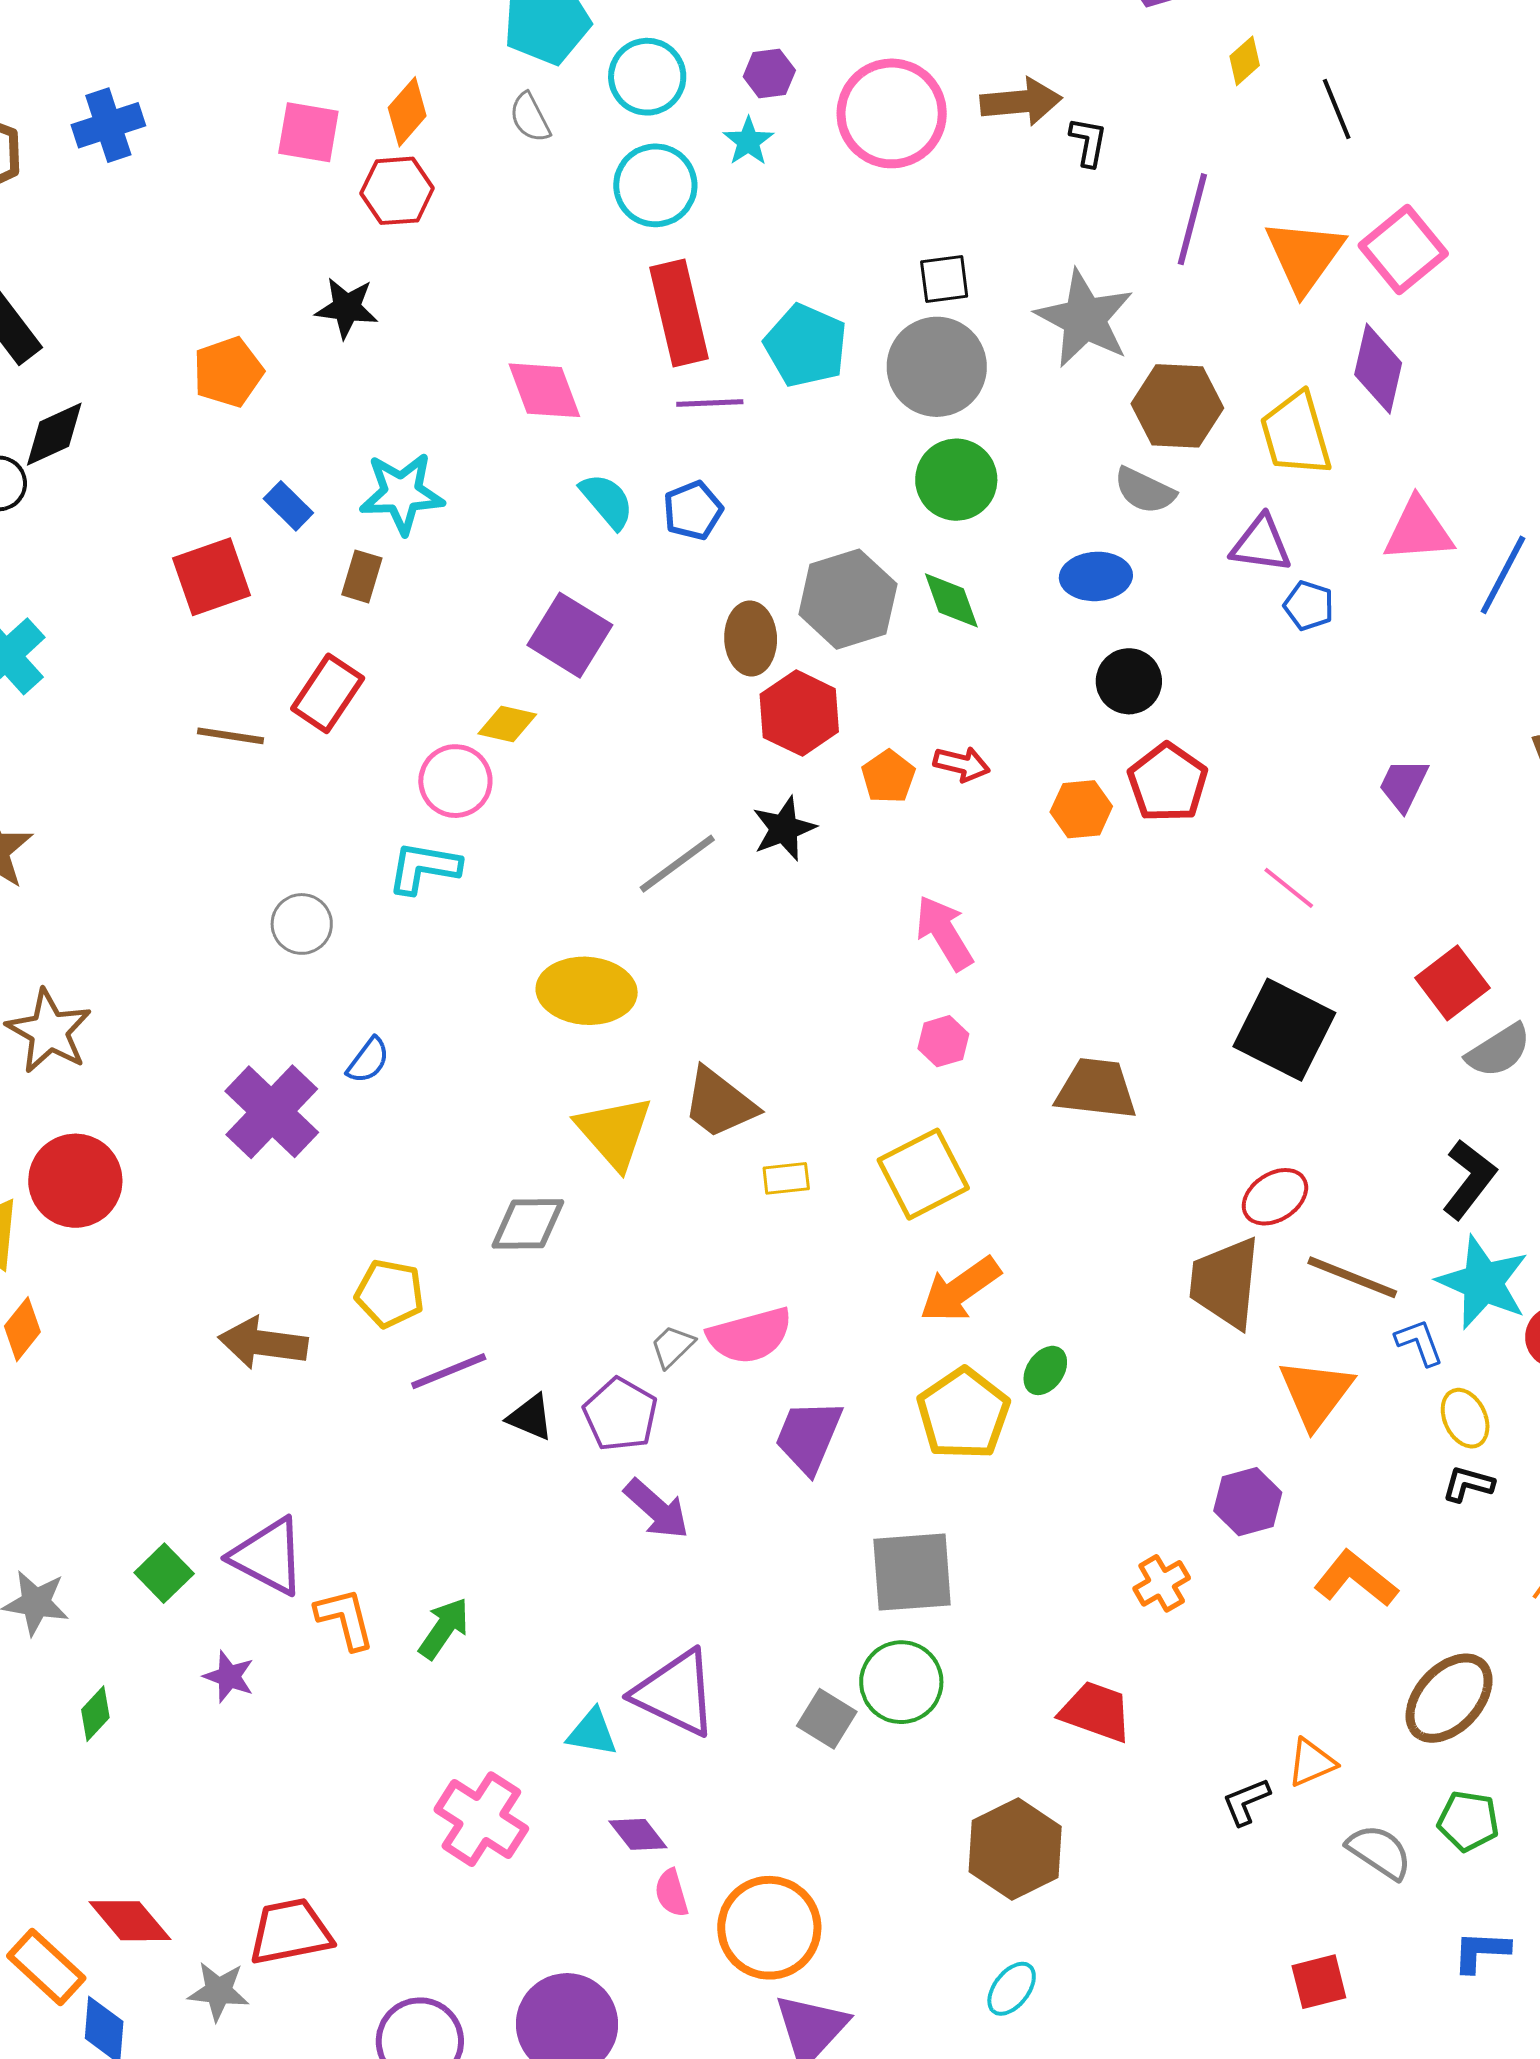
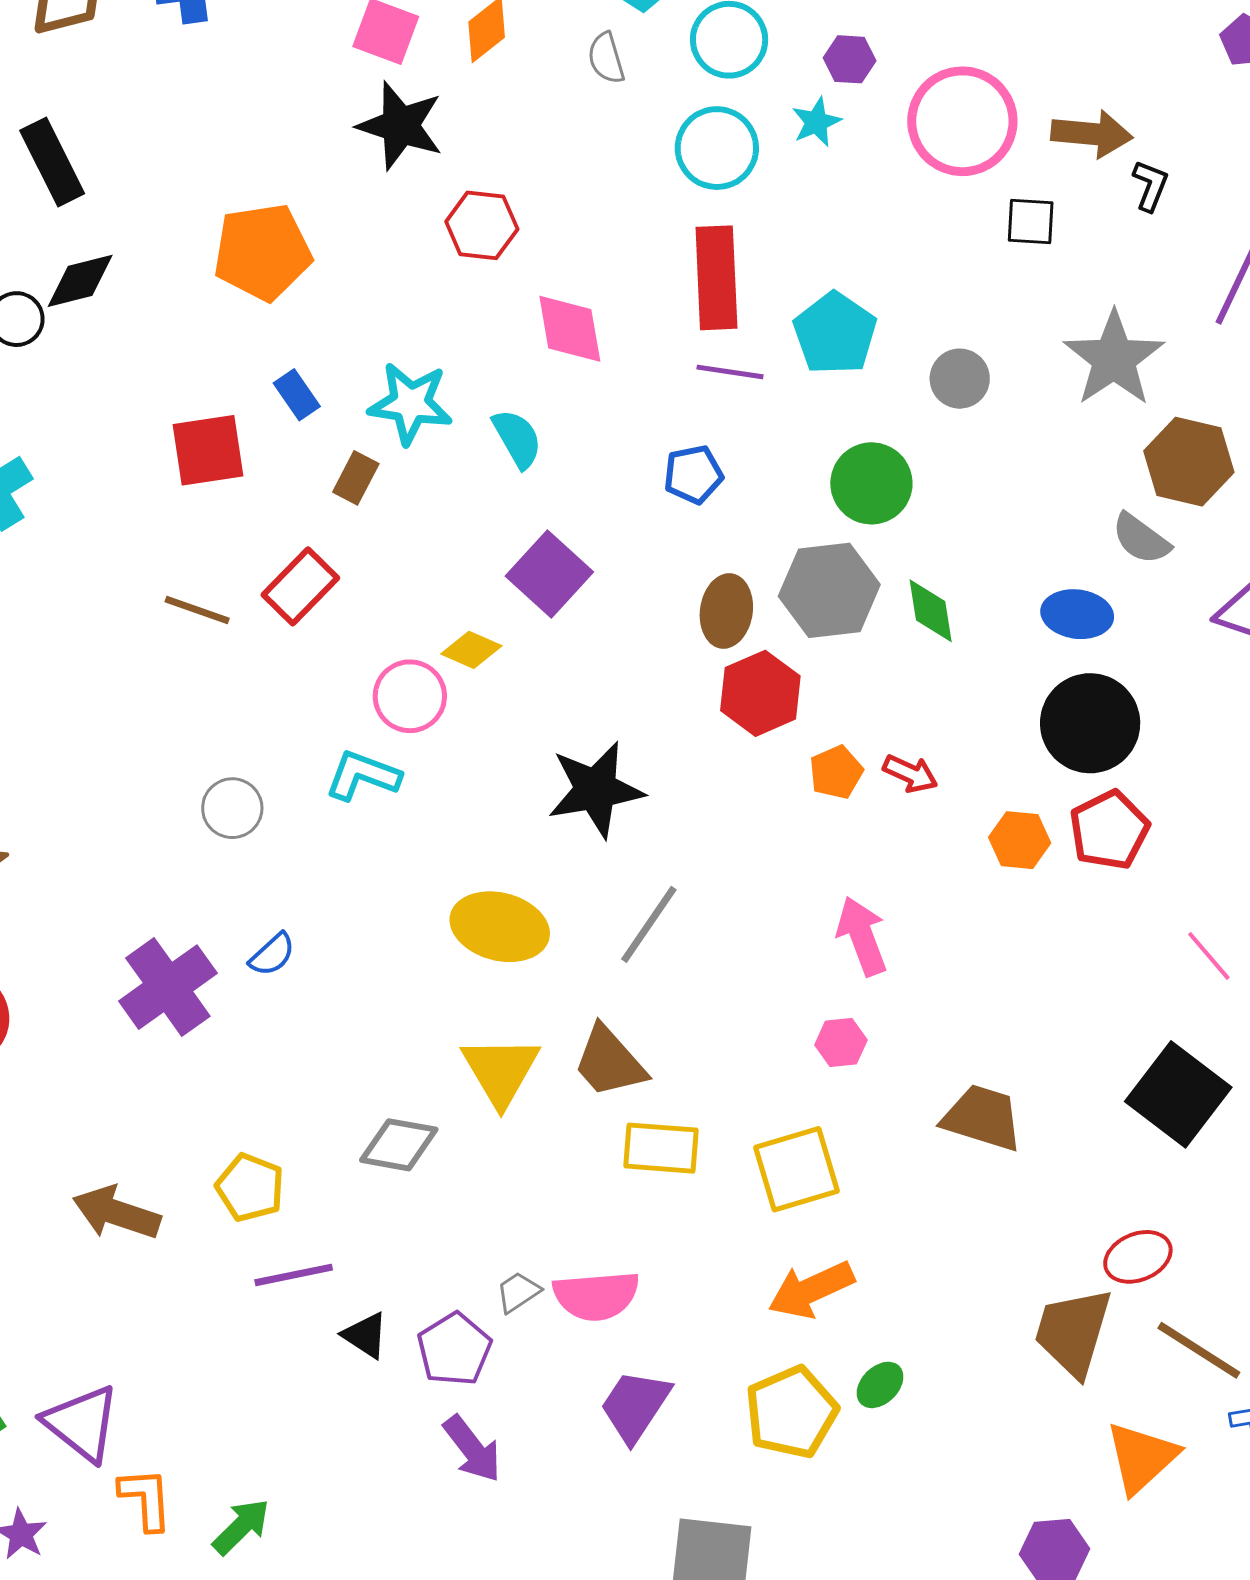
red hexagon: (397, 191) -> (482, 225), moved
black square: (944, 279) -> (1031, 221), moved
black star: (347, 308) -> (400, 126), moved, size x1.4
gray circle: (937, 367) -> (960, 379), size x0.6
orange pentagon: (228, 372) -> (262, 252), size x1.4
green circle: (956, 480) -> (871, 483), moved
cyan semicircle: (607, 501) -> (517, 439), moved
black circle: (1129, 681) -> (1090, 723), size x1.5
black star: (784, 829) -> (596, 790), moved, size x1.5
gray line: (677, 864) -> (649, 924), moved, turned -30
yellow rectangle: (786, 1178) -> (661, 1148), size x1.6

